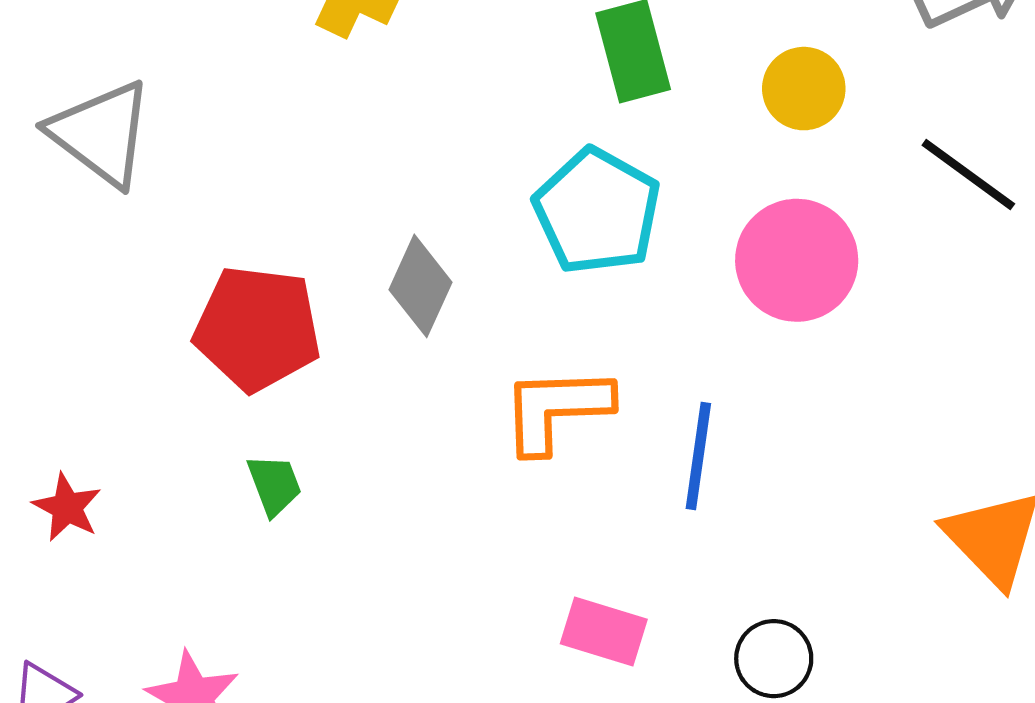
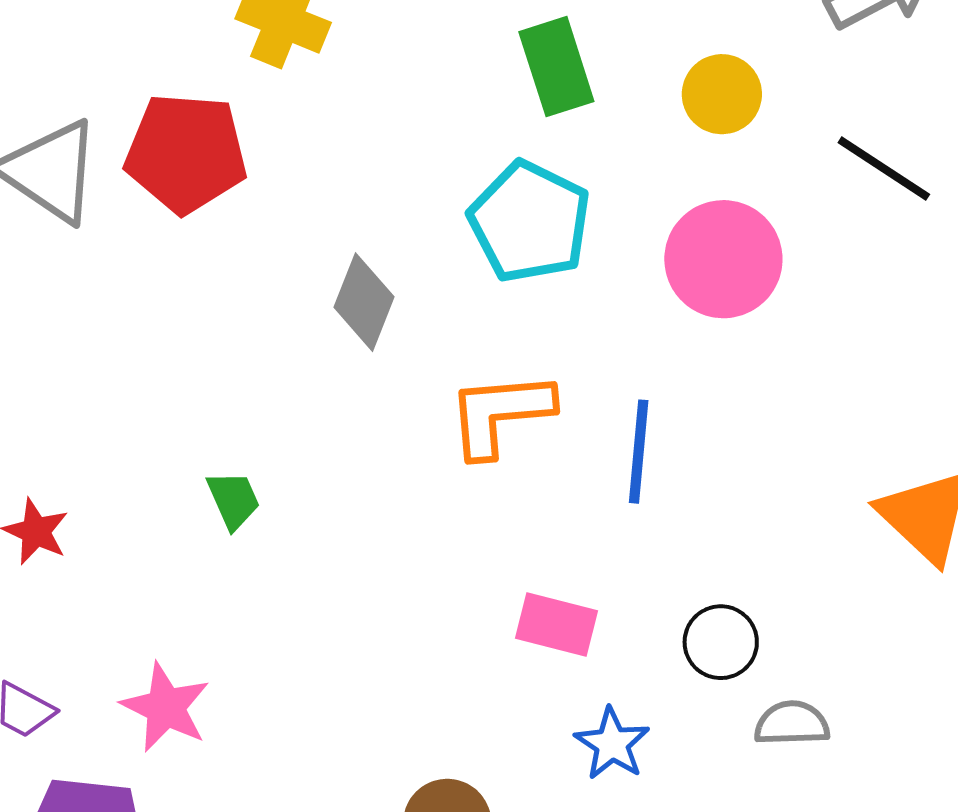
red pentagon: (257, 328) -> (186, 153), moved

